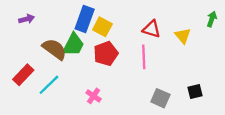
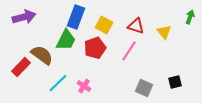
purple arrow: (27, 19) -> (24, 17), size x1.6
yellow square: (102, 27) -> (104, 25), moved
brown semicircle: (54, 49) -> (42, 55), moved
pink line: (144, 57) -> (129, 51), turned 35
cyan line: (49, 85) -> (58, 83), moved

